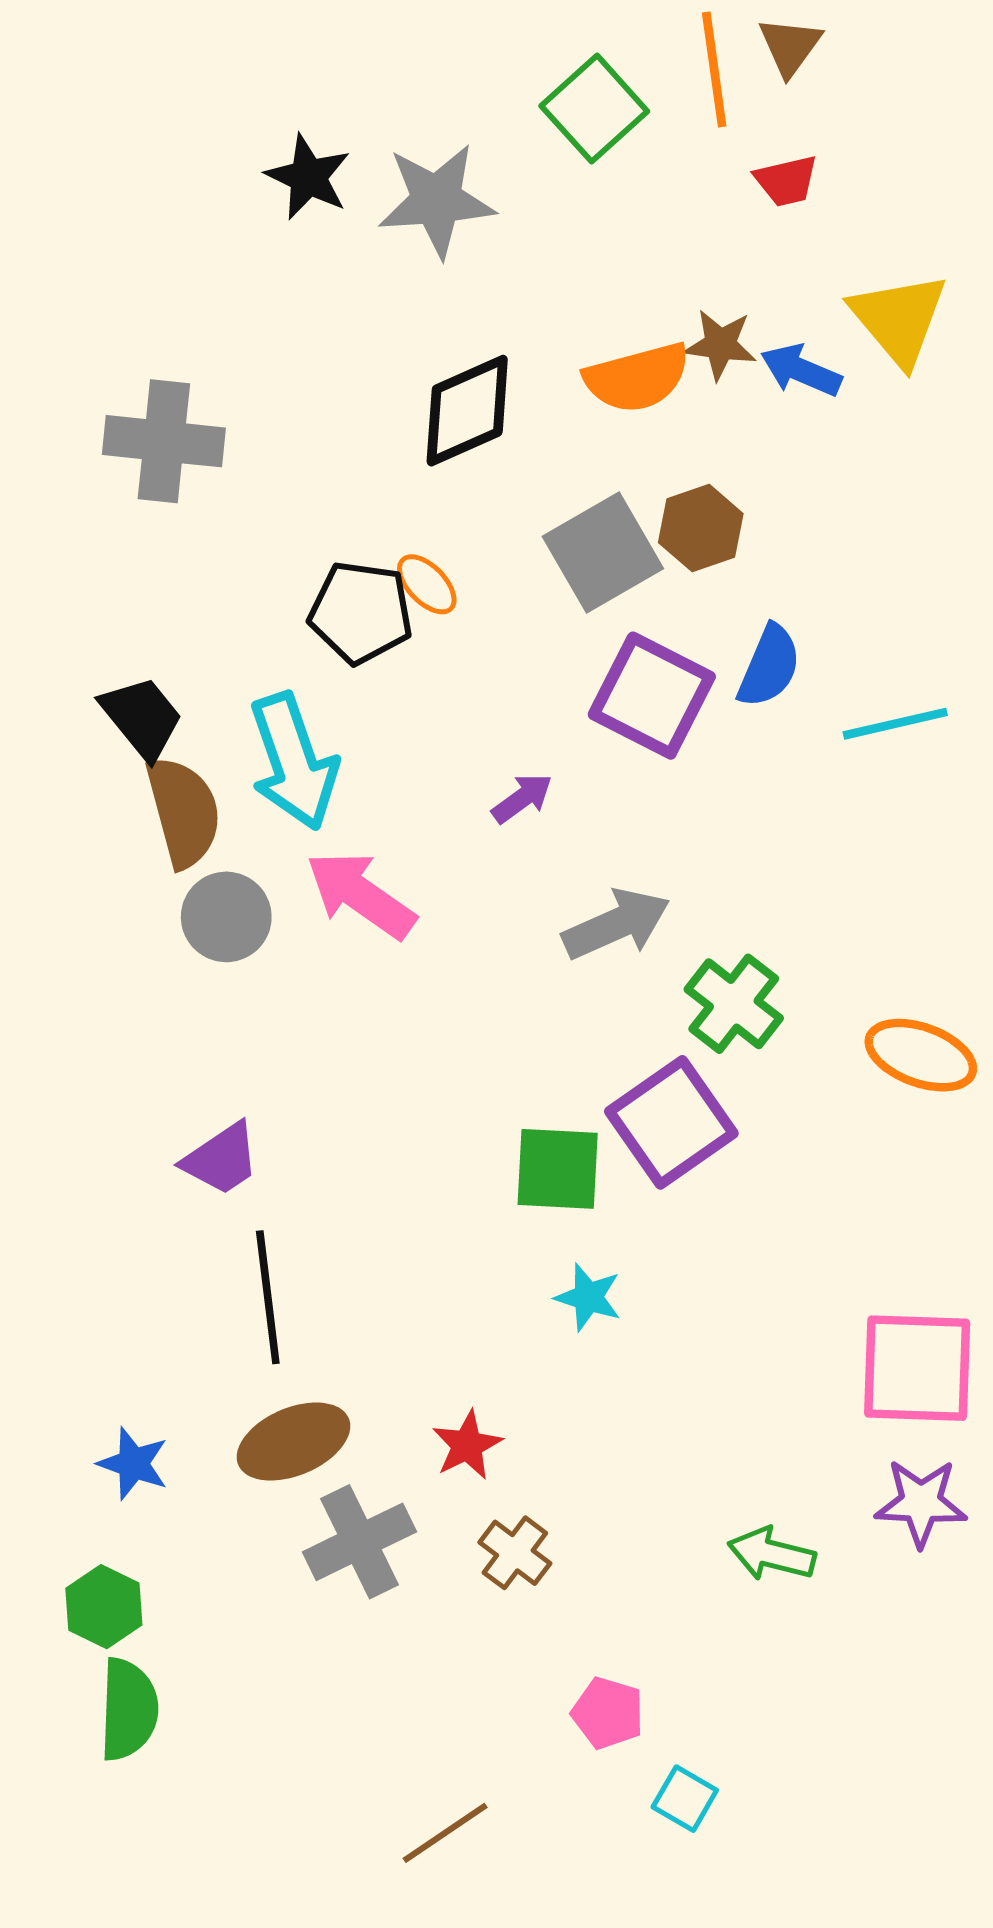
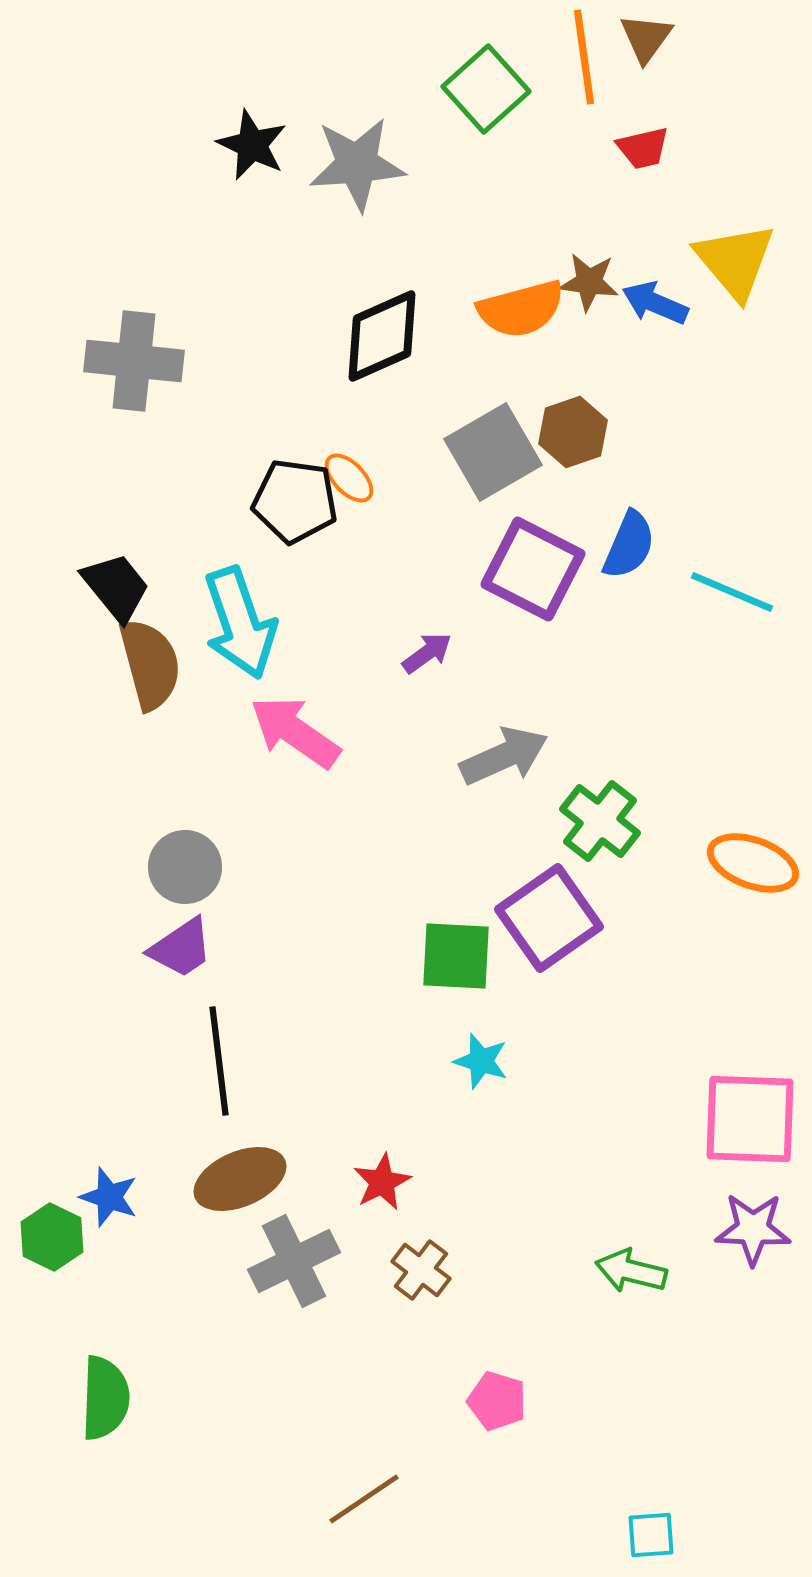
cyan line: (895, 724) -> (732, 592), turned 36
gray circle: (226, 917) -> (185, 867), moved
green hexagon: (104, 1607) -> (52, 1237), moved
cyan square: (685, 1799) -> (651, 1535), moved, turned -34

